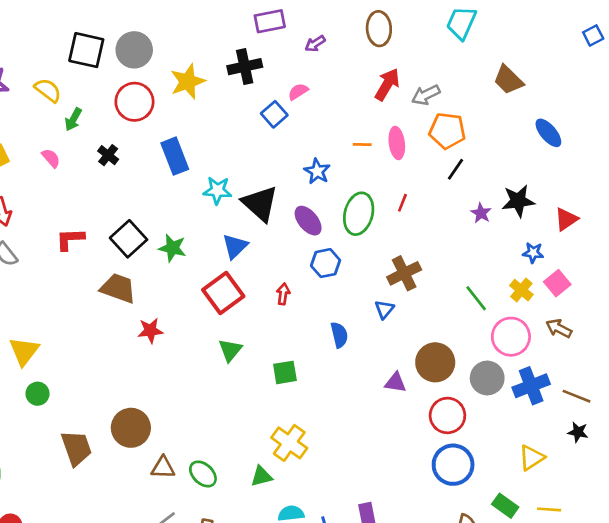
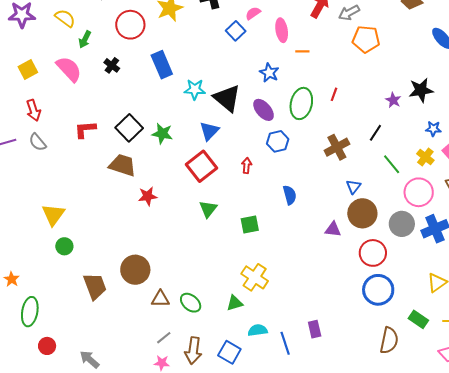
pink ellipse: (397, 143) -> (282, 30), moved
pink semicircle: (51, 158) -> (69, 69), size x1.8
black line: (455, 169) -> (375, 133), moved
blue triangle: (384, 309) -> (353, 187), moved

